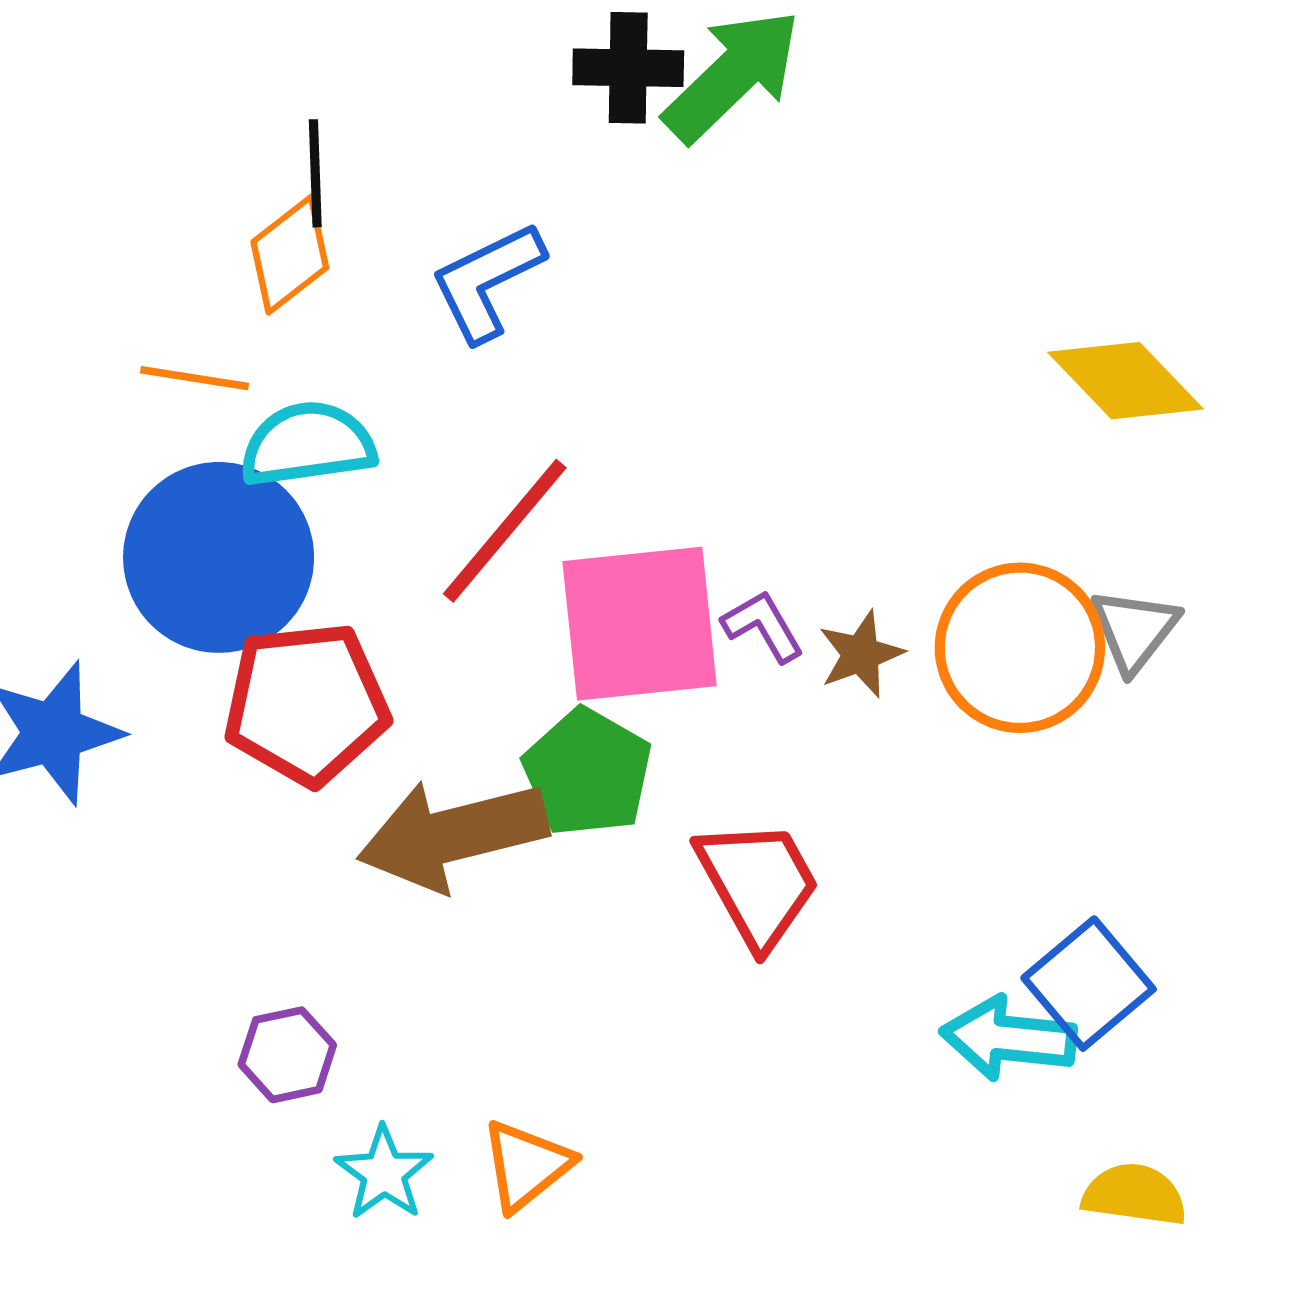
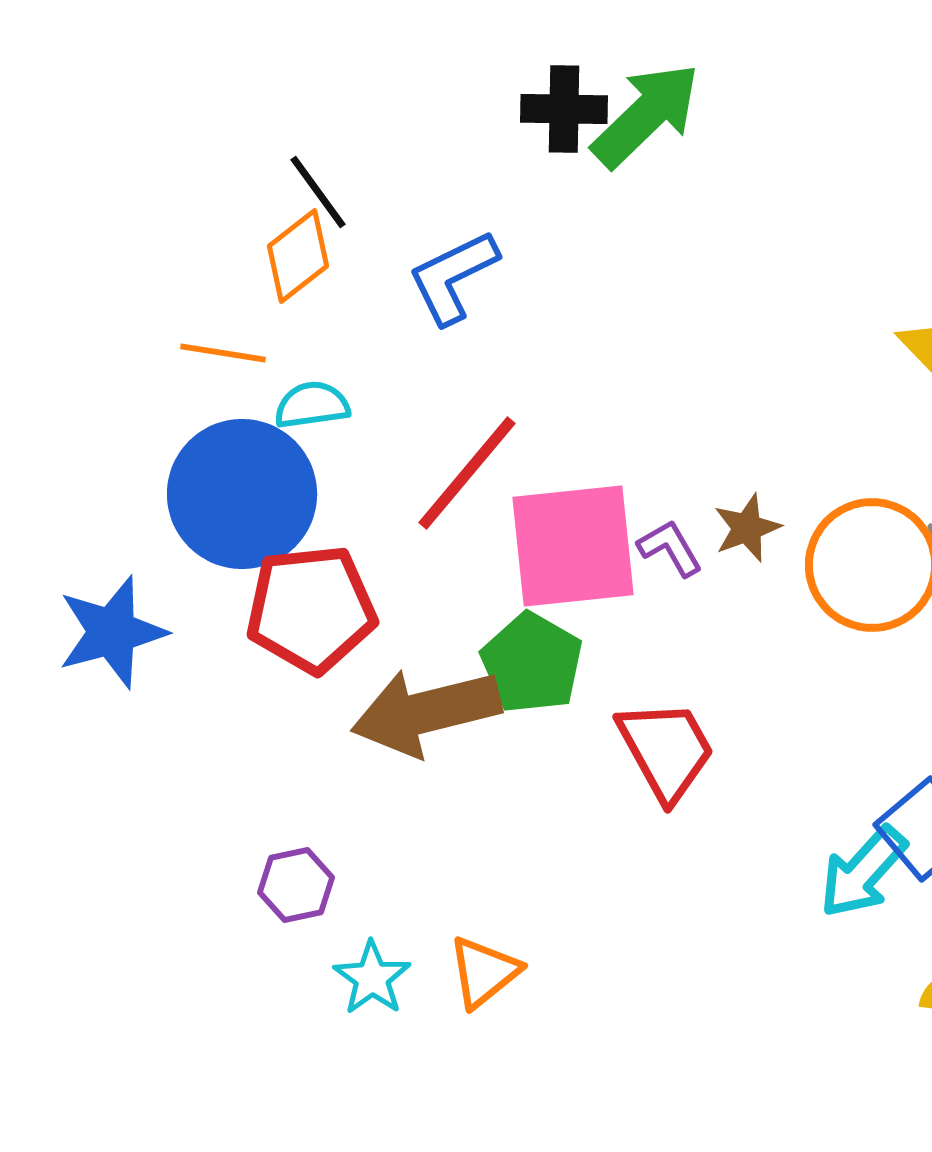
black line: (315, 173) -> (318, 192), turned -34
cyan semicircle: (308, 444) -> (312, 405), size x0.7
brown star: (861, 654) -> (747, 528), moved
cyan arrow: (1008, 1038) -> (863, 872), turned -54

